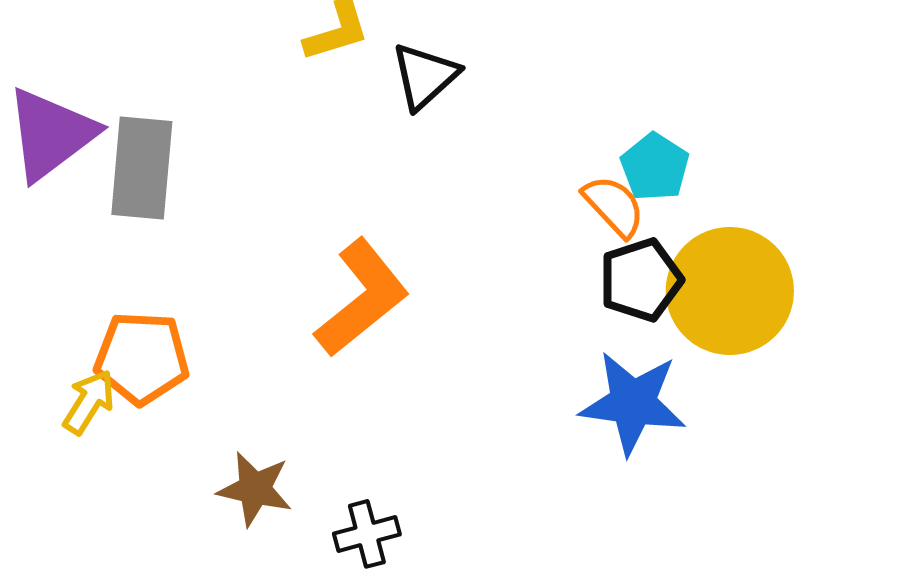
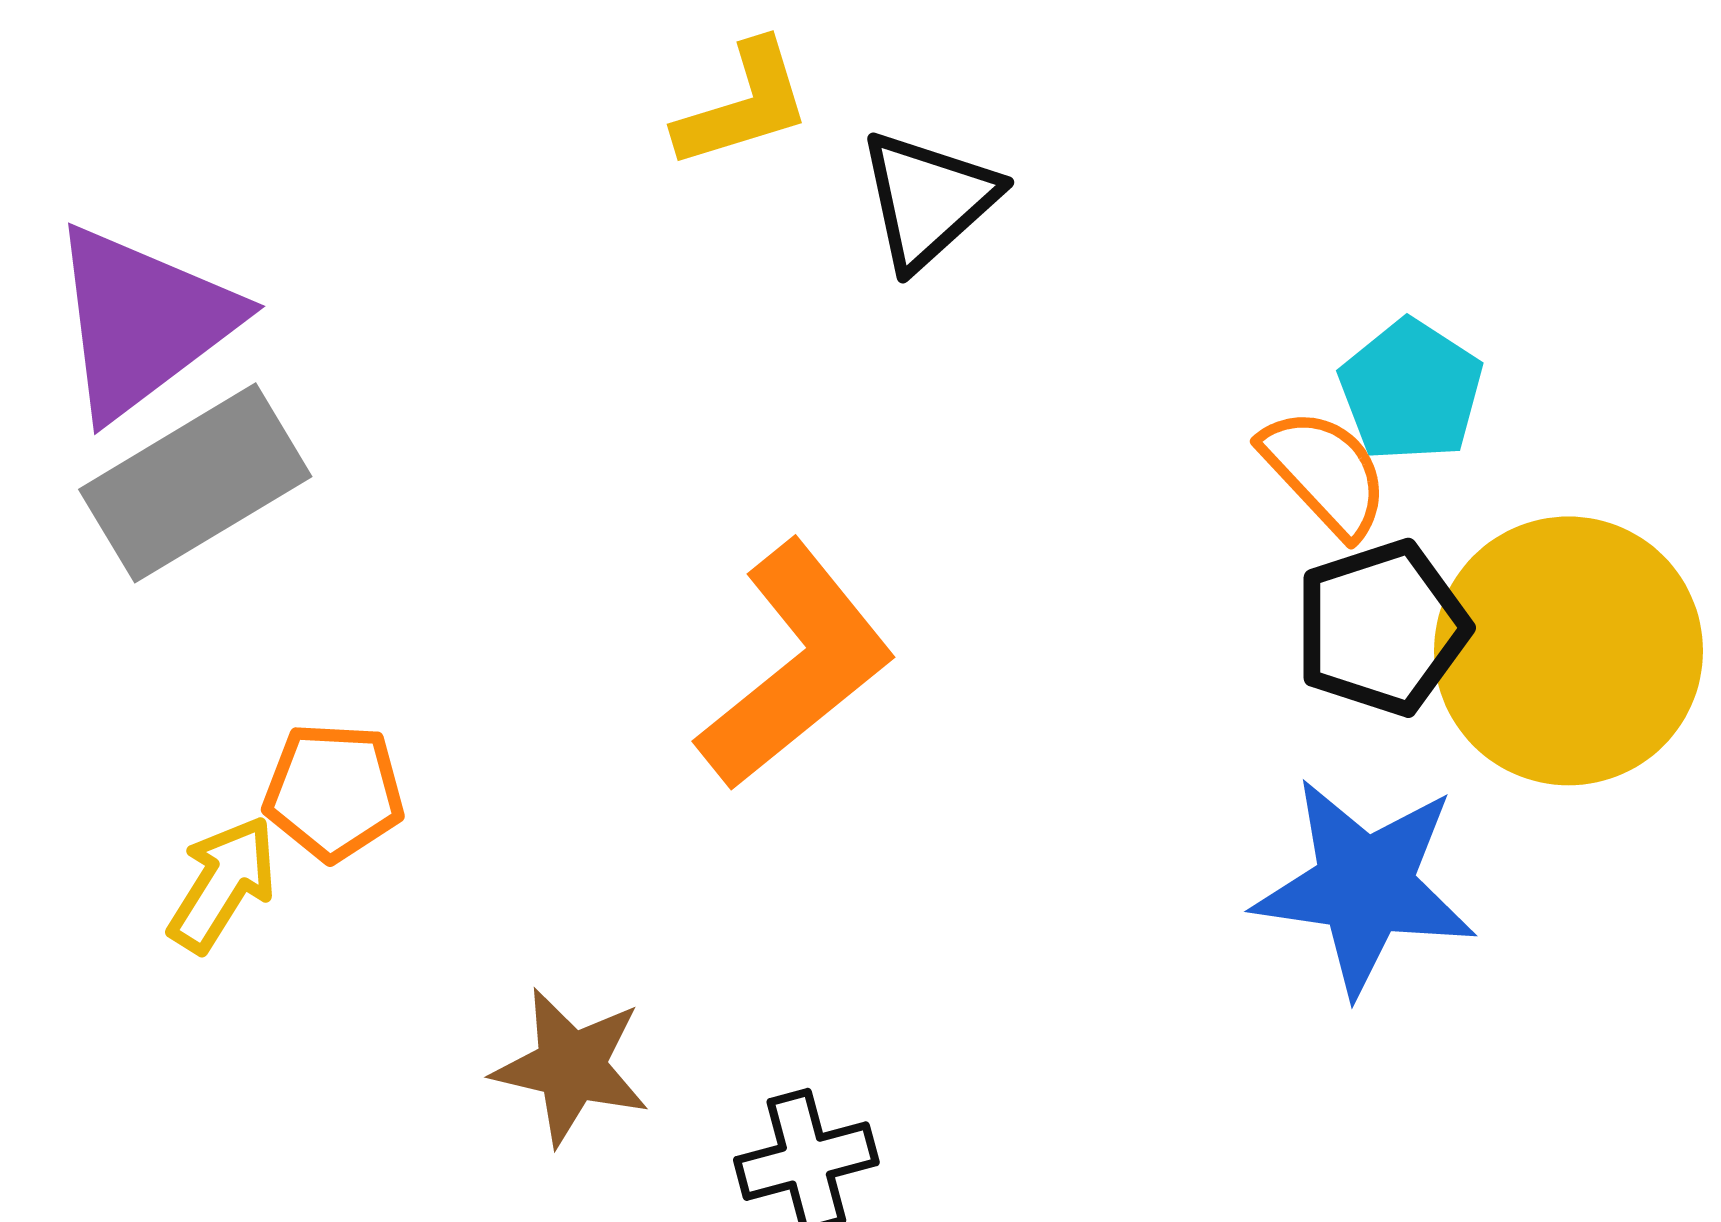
gray rectangle: (142, 168) -> (195, 483), moved, turned 54
orange pentagon: (142, 358) -> (334, 792), size x0.7

